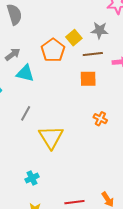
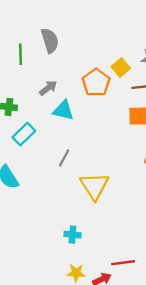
cyan cross: (32, 178) -> (72, 235), turned 32

